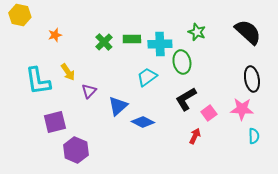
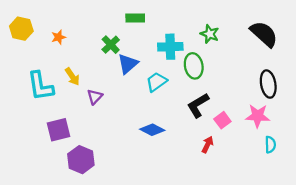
yellow hexagon: (20, 15) -> (21, 29), moved
green rectangle: (132, 39) -> (135, 18), moved
blue triangle: (118, 106) -> (128, 64), moved

